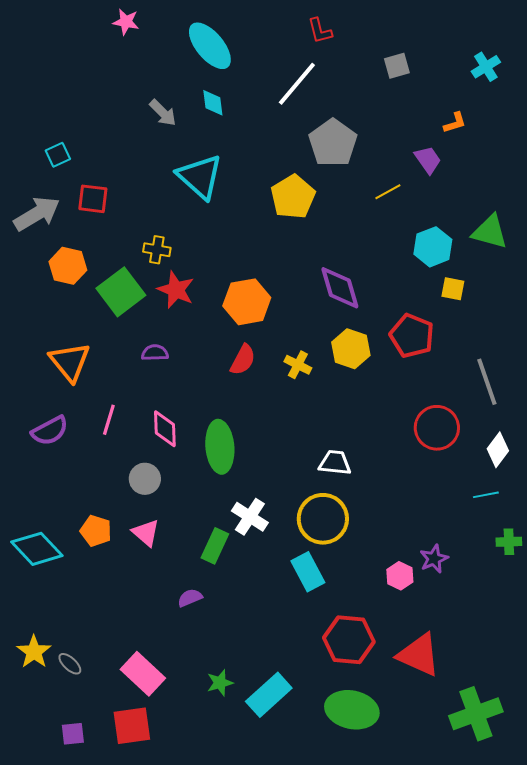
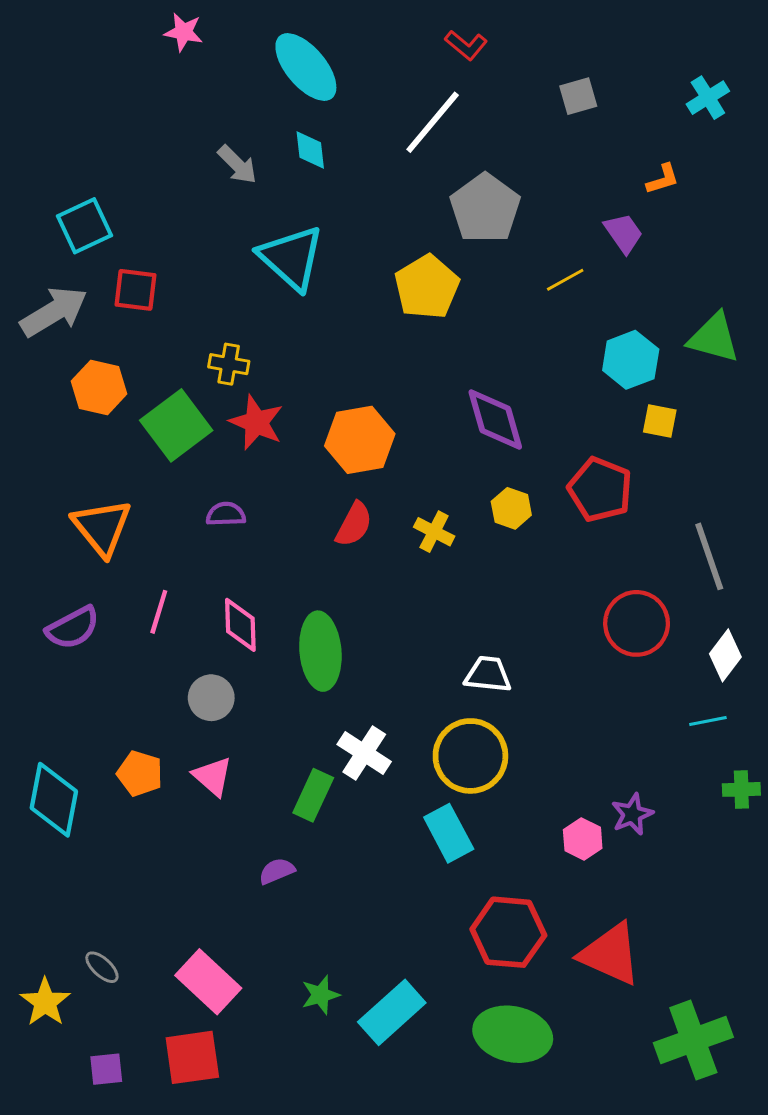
red L-shape: (320, 31) -> (466, 45), turned -36
cyan square: (58, 155) -> (84, 226), size x1.5
yellow hexagon: (351, 349) -> (511, 508), size x0.7
cyan diamond: (37, 549) -> (54, 800), turned 54
yellow star: (34, 652) -> (45, 1002), moved

